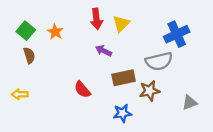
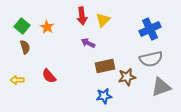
gray semicircle: (159, 61) -> (151, 59), moved
red semicircle: (82, 90) -> (49, 76), moved
gray triangle: (190, 103) -> (161, 87), size x1.5

